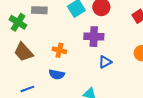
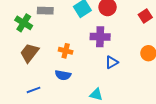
brown trapezoid: (23, 52) -> (29, 53), turned 80

